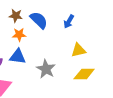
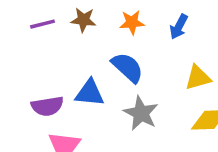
blue semicircle: (39, 20) -> (127, 67), moved
orange star: (19, 35) -> (132, 22), moved

